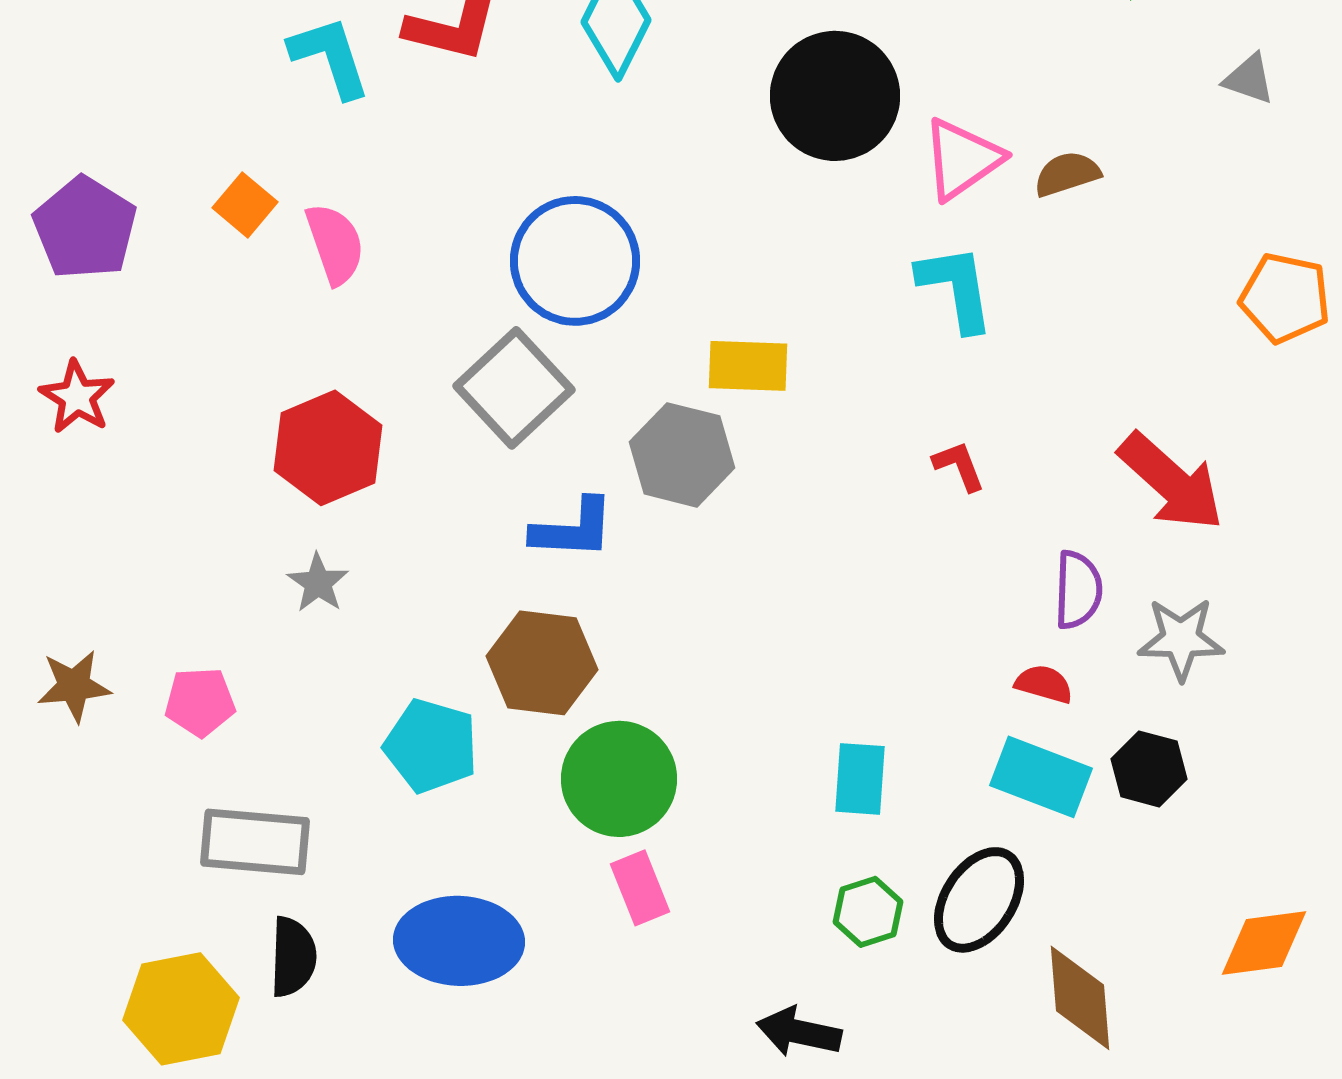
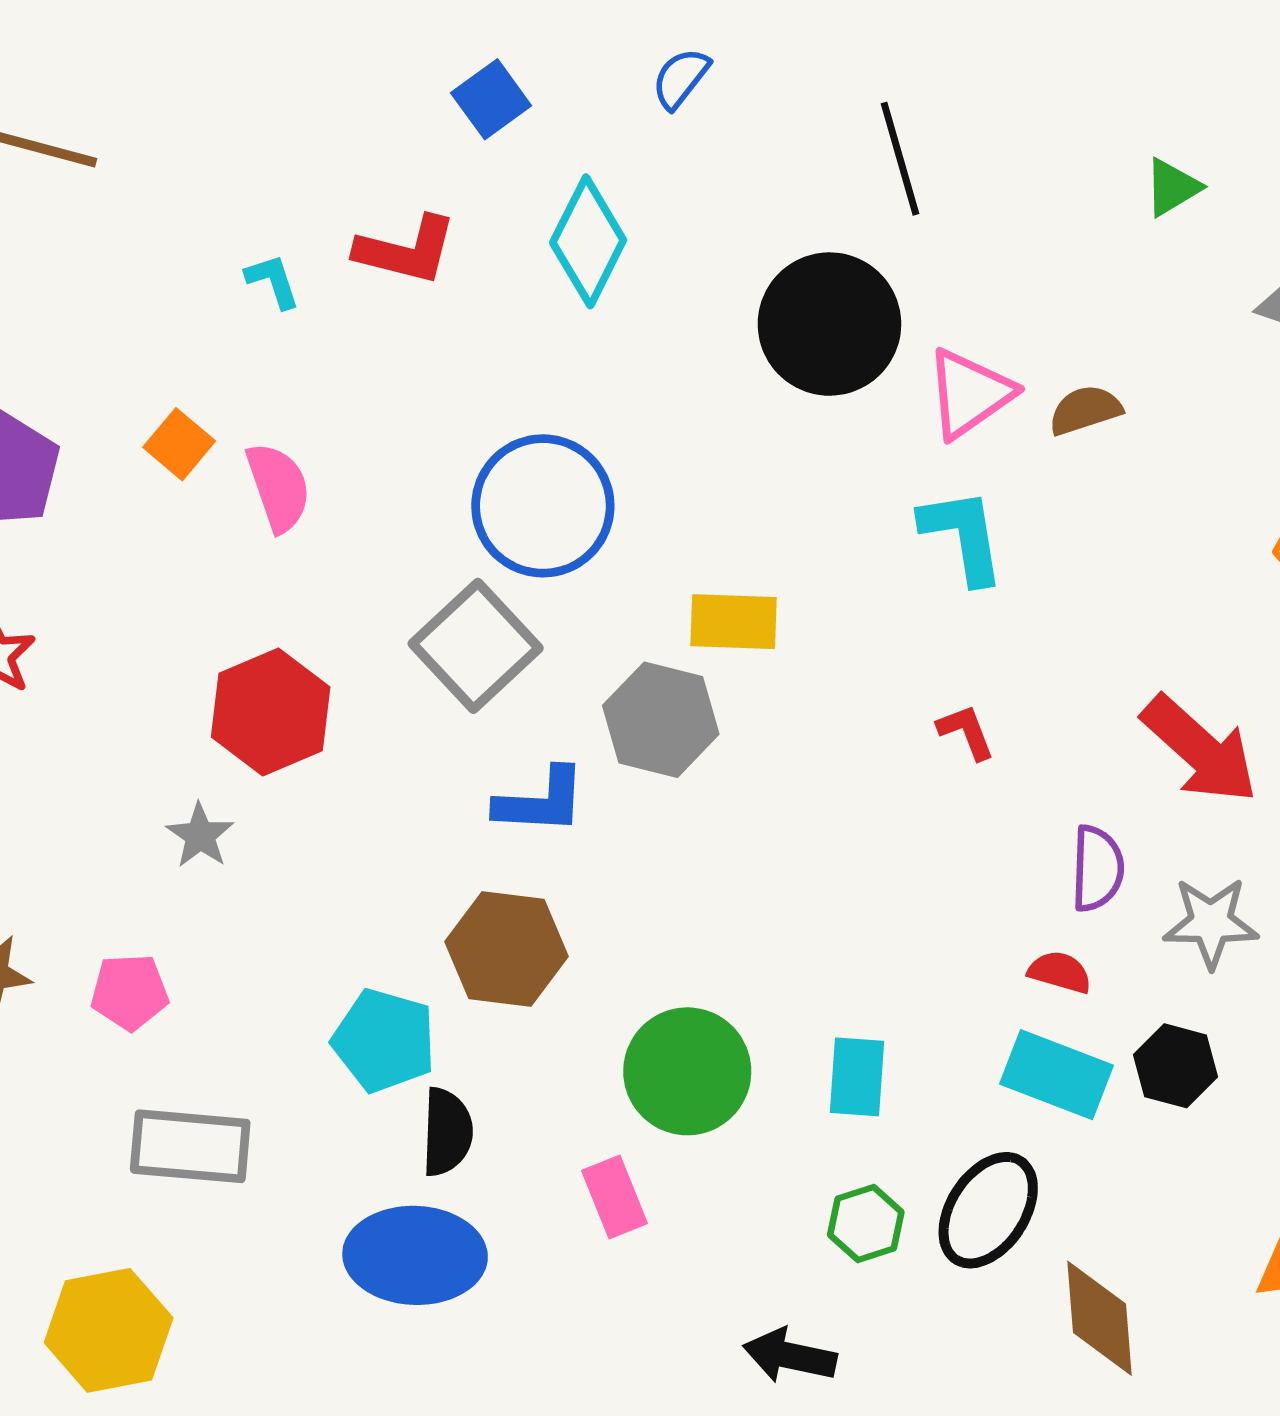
cyan L-shape: (330, 57) -> (273, 281), size x0.6
gray star: (318, 583) -> (200, 835), moved
green circle: (619, 779) -> (687, 1071), moved
black semicircle: (293, 957) -> (447, 1132), moved

